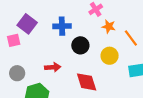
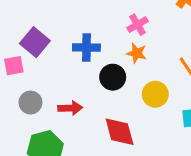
orange star: (109, 26) -> (137, 53), moved
gray circle: (17, 73) -> (30, 103), moved

